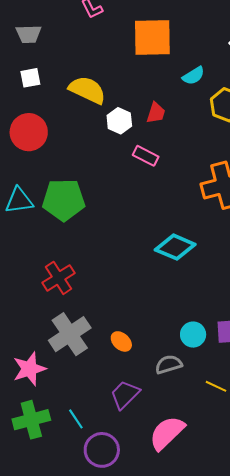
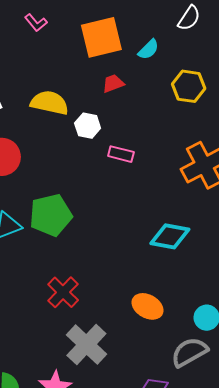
cyan semicircle: (193, 76) -> (148, 49), moved
red trapezoid: (156, 113) -> (113, 83), moved, turned -115
orange ellipse: (121, 341) -> (148, 306), moved, size x1.4
gray semicircle: (169, 364) -> (189, 352), size x1.4

